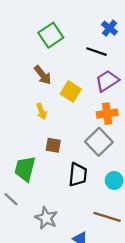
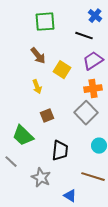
green square: (51, 35) -> (45, 22), turned 30
brown square: (53, 145) -> (47, 116), turned -32
green trapezoid: (25, 169) -> (23, 136), turned -60
black trapezoid: (78, 175) -> (60, 151), moved

